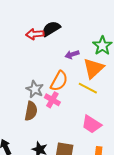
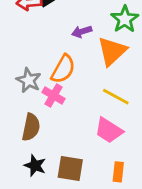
yellow line: (88, 88) -> (116, 97), moved
brown semicircle: (31, 111) -> (31, 127), moved

